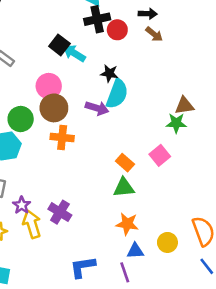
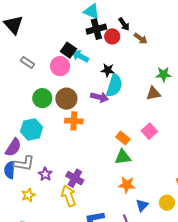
black arrow: (148, 14) -> (124, 24), moved, turned 56
pink circle: (49, 86) -> (60, 66), moved
brown triangle: (184, 106) -> (153, 93), moved
green circle: (21, 119) -> (42, 98), moved
green star: (176, 123) -> (163, 74), moved
yellow arrow: (32, 224) -> (69, 196), moved
yellow circle: (167, 242) -> (167, 203), moved
blue triangle: (135, 251) -> (142, 205), moved, turned -40

